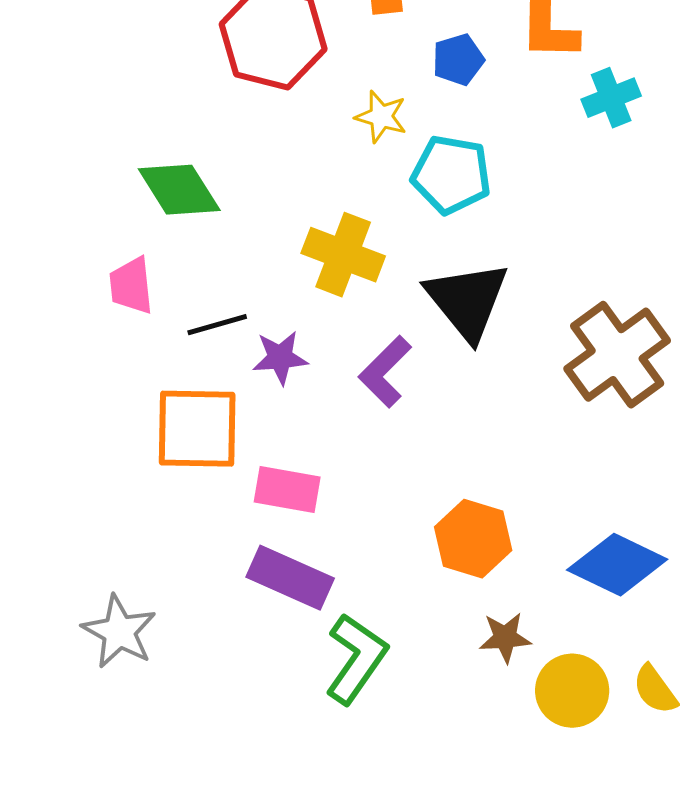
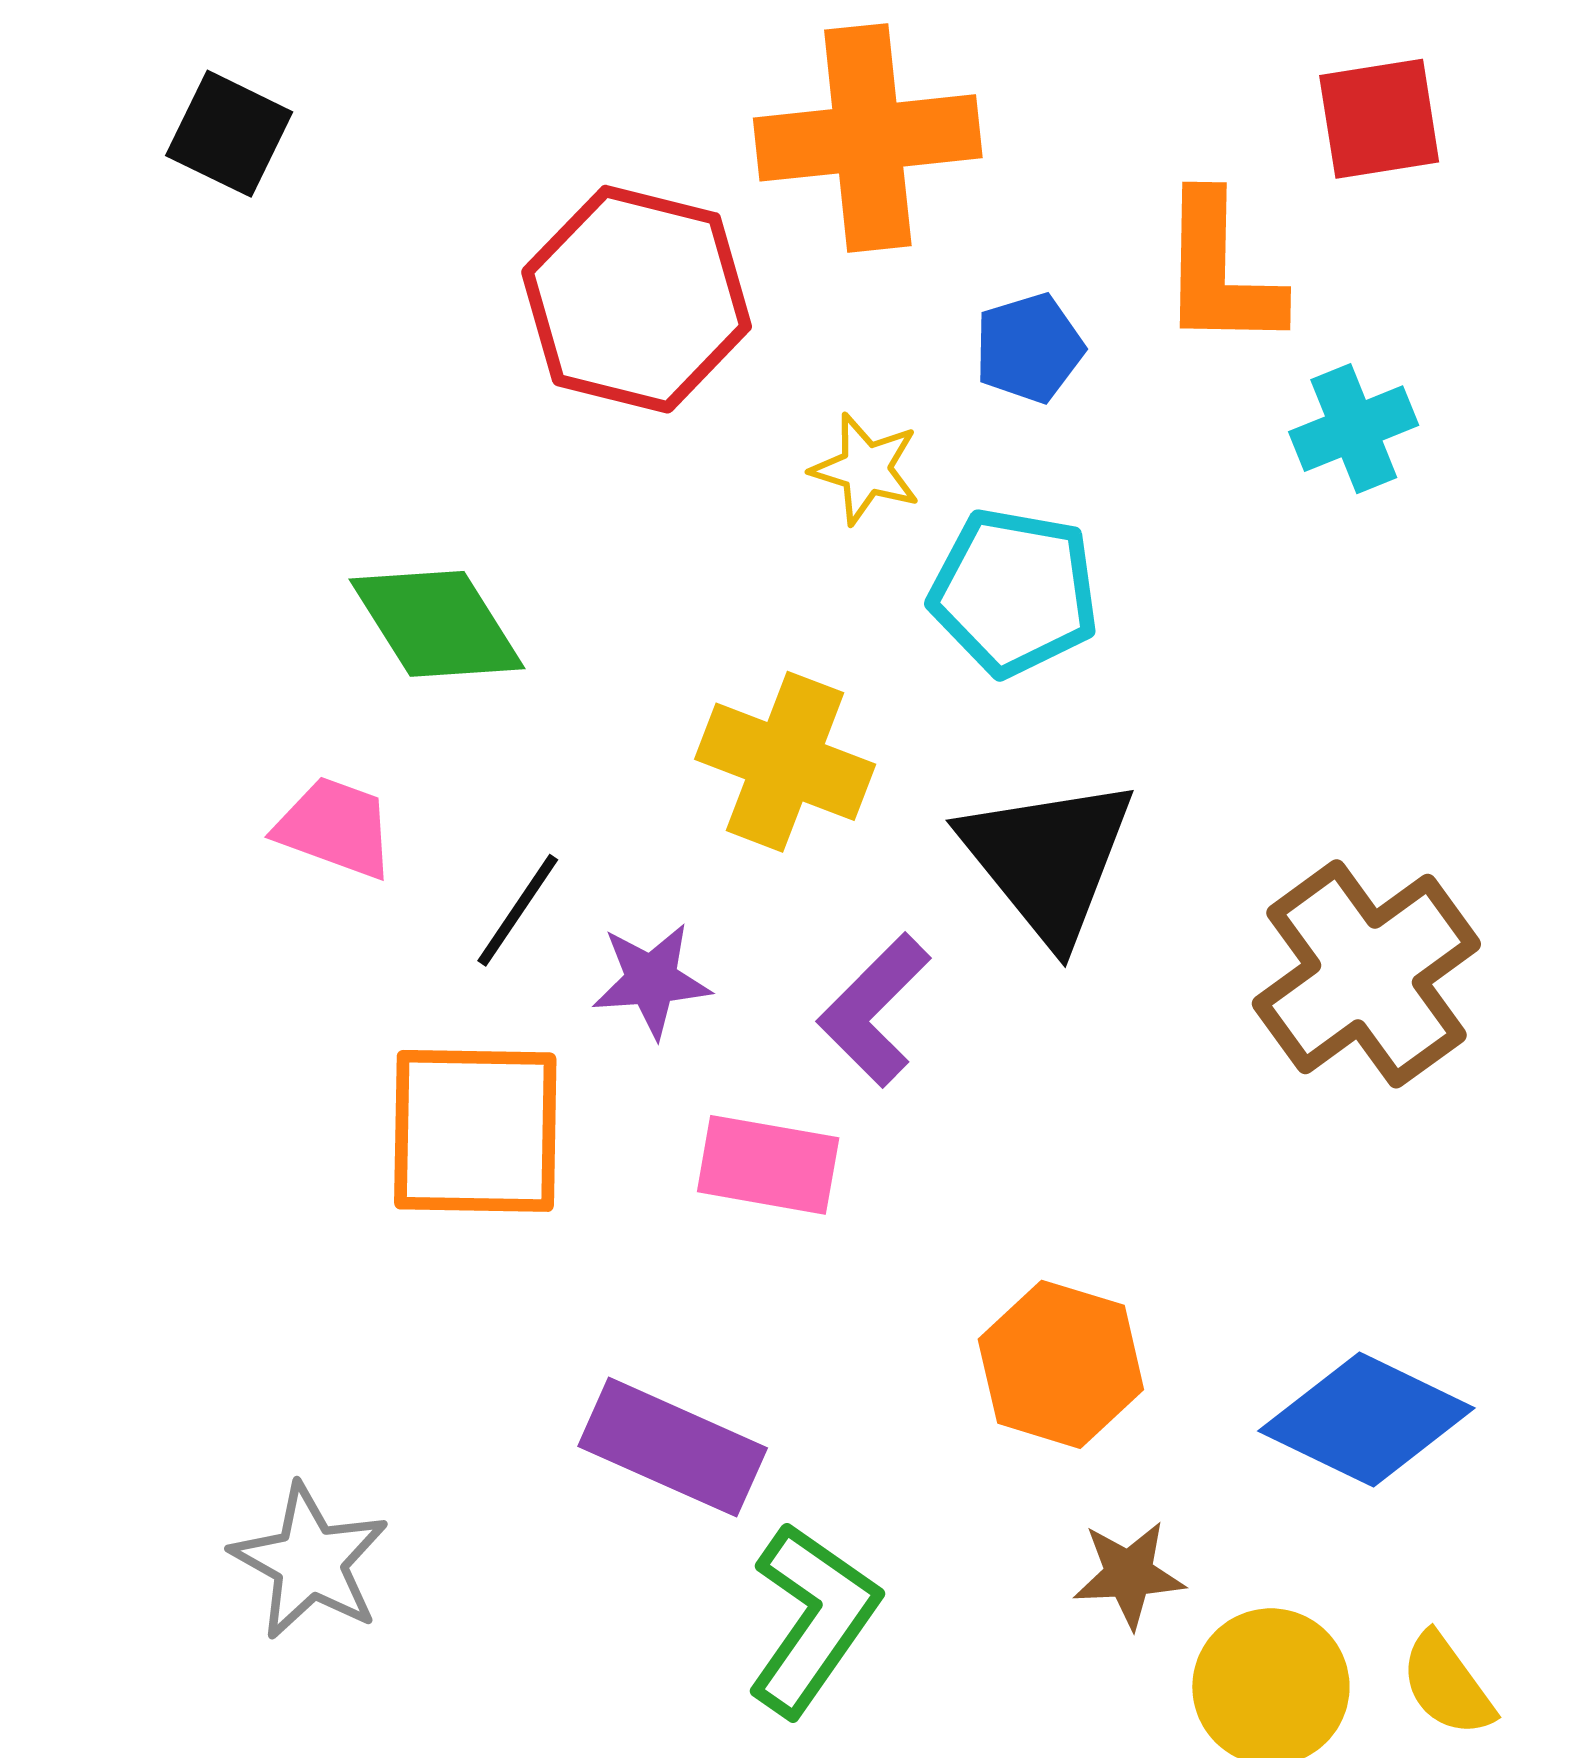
pink trapezoid: (131, 286) -> (335, 828), turned 116
black line: (217, 325) -> (518, 910), turned -40
pink rectangle: (287, 490) -> (768, 1165), moved

